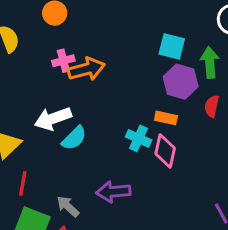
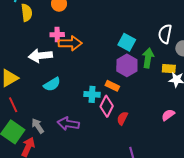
red semicircle: (212, 106) -> (122, 118), moved
white arrow: (53, 119) -> (40, 56), moved
cyan cross: (139, 138) -> (92, 94), turned -35
red line: (23, 183) -> (13, 105), turned -49

